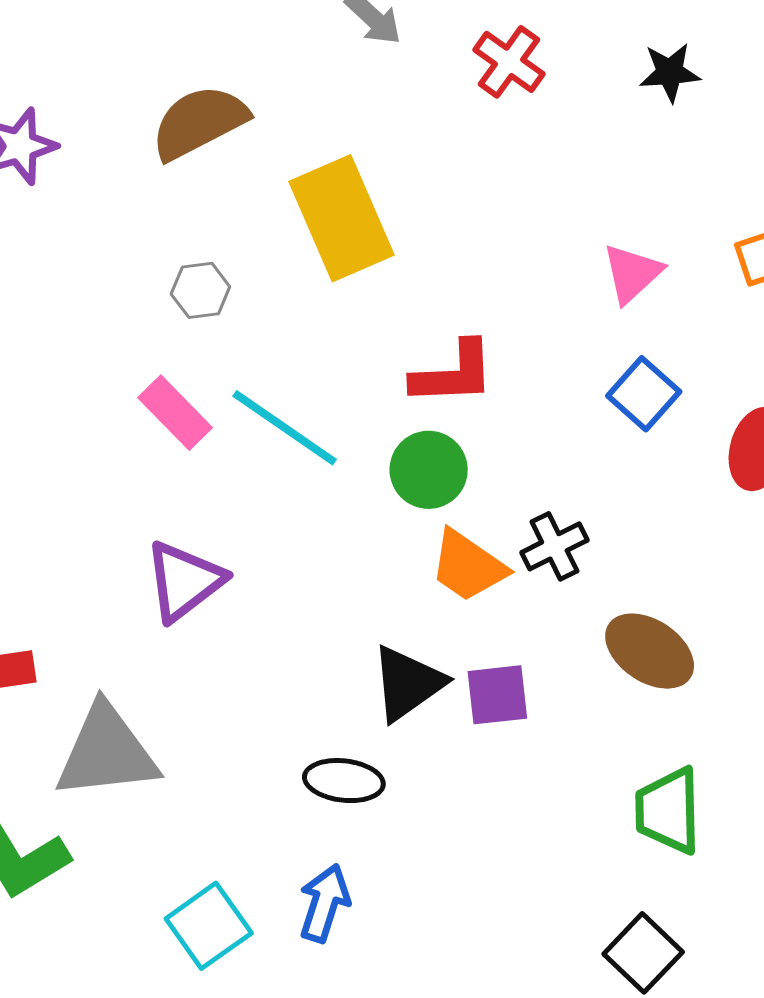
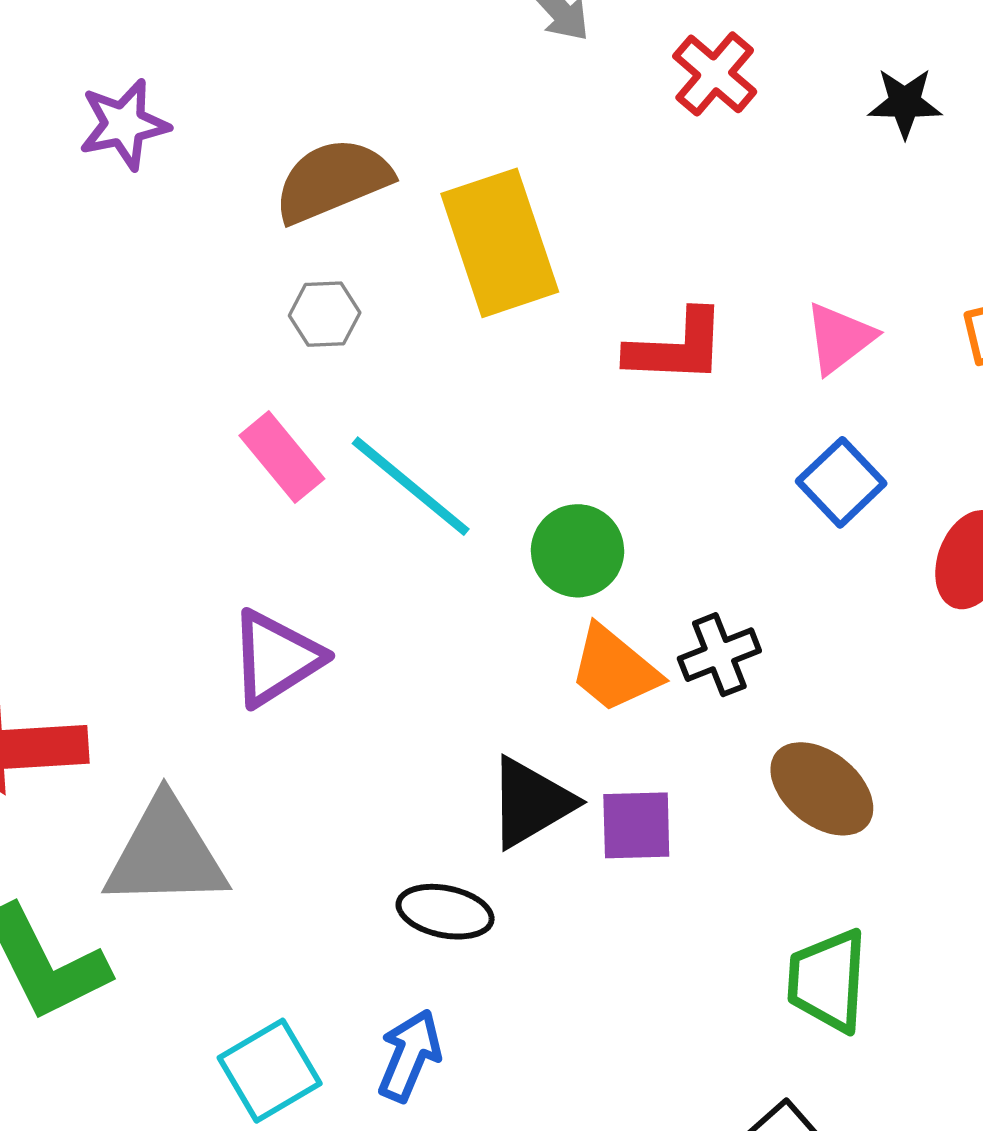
brown semicircle: (199, 122) -> (333, 181), moved
red L-shape: (453, 373) -> (676, 347), moved

